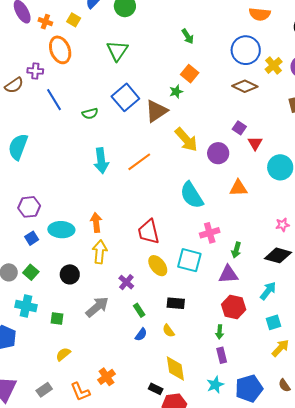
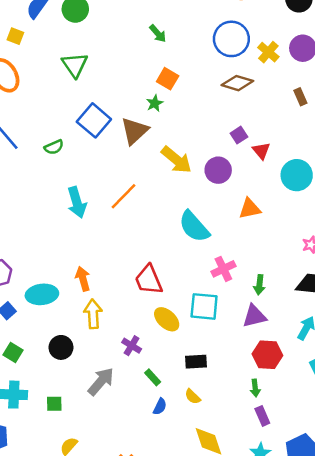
purple square: (239, 128) -> (239, 135), turned 32

